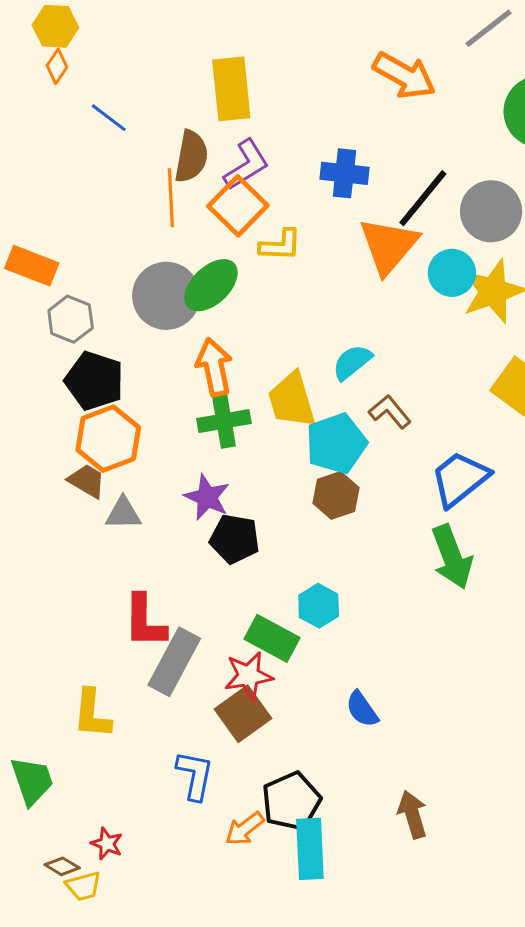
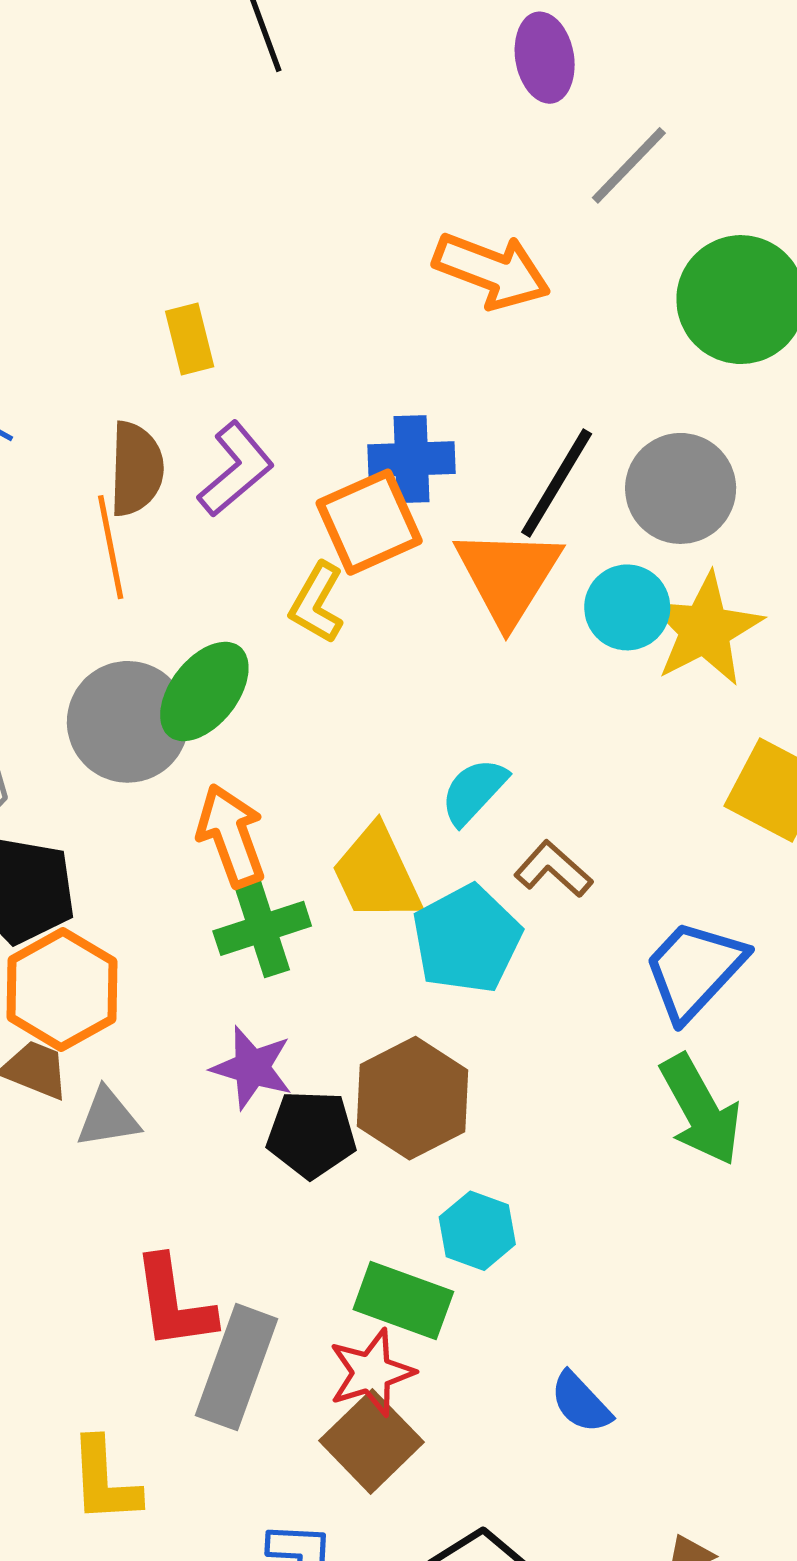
yellow rectangle: (231, 89) -> (190, 339), size x0.6
orange square: (238, 206) -> (369, 522), moved, turned 30
yellow L-shape: (281, 245) -> (317, 603), turned 126
brown hexagon: (336, 495) -> (413, 1098), moved, size x1.4

